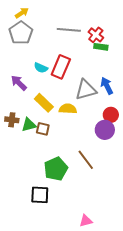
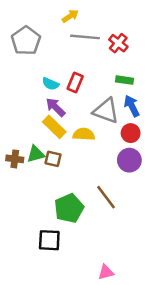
yellow arrow: (22, 13) -> (70, 16), moved
green rectangle: (101, 47) -> (124, 80), moved
red rectangle: (61, 67) -> (75, 83), size x0.7
purple arrow: (19, 83) -> (55, 107), moved
gray triangle: (86, 90) -> (106, 111), turned 35
red circle: (111, 115) -> (131, 133), moved
brown cross: (12, 120) -> (15, 159), moved

